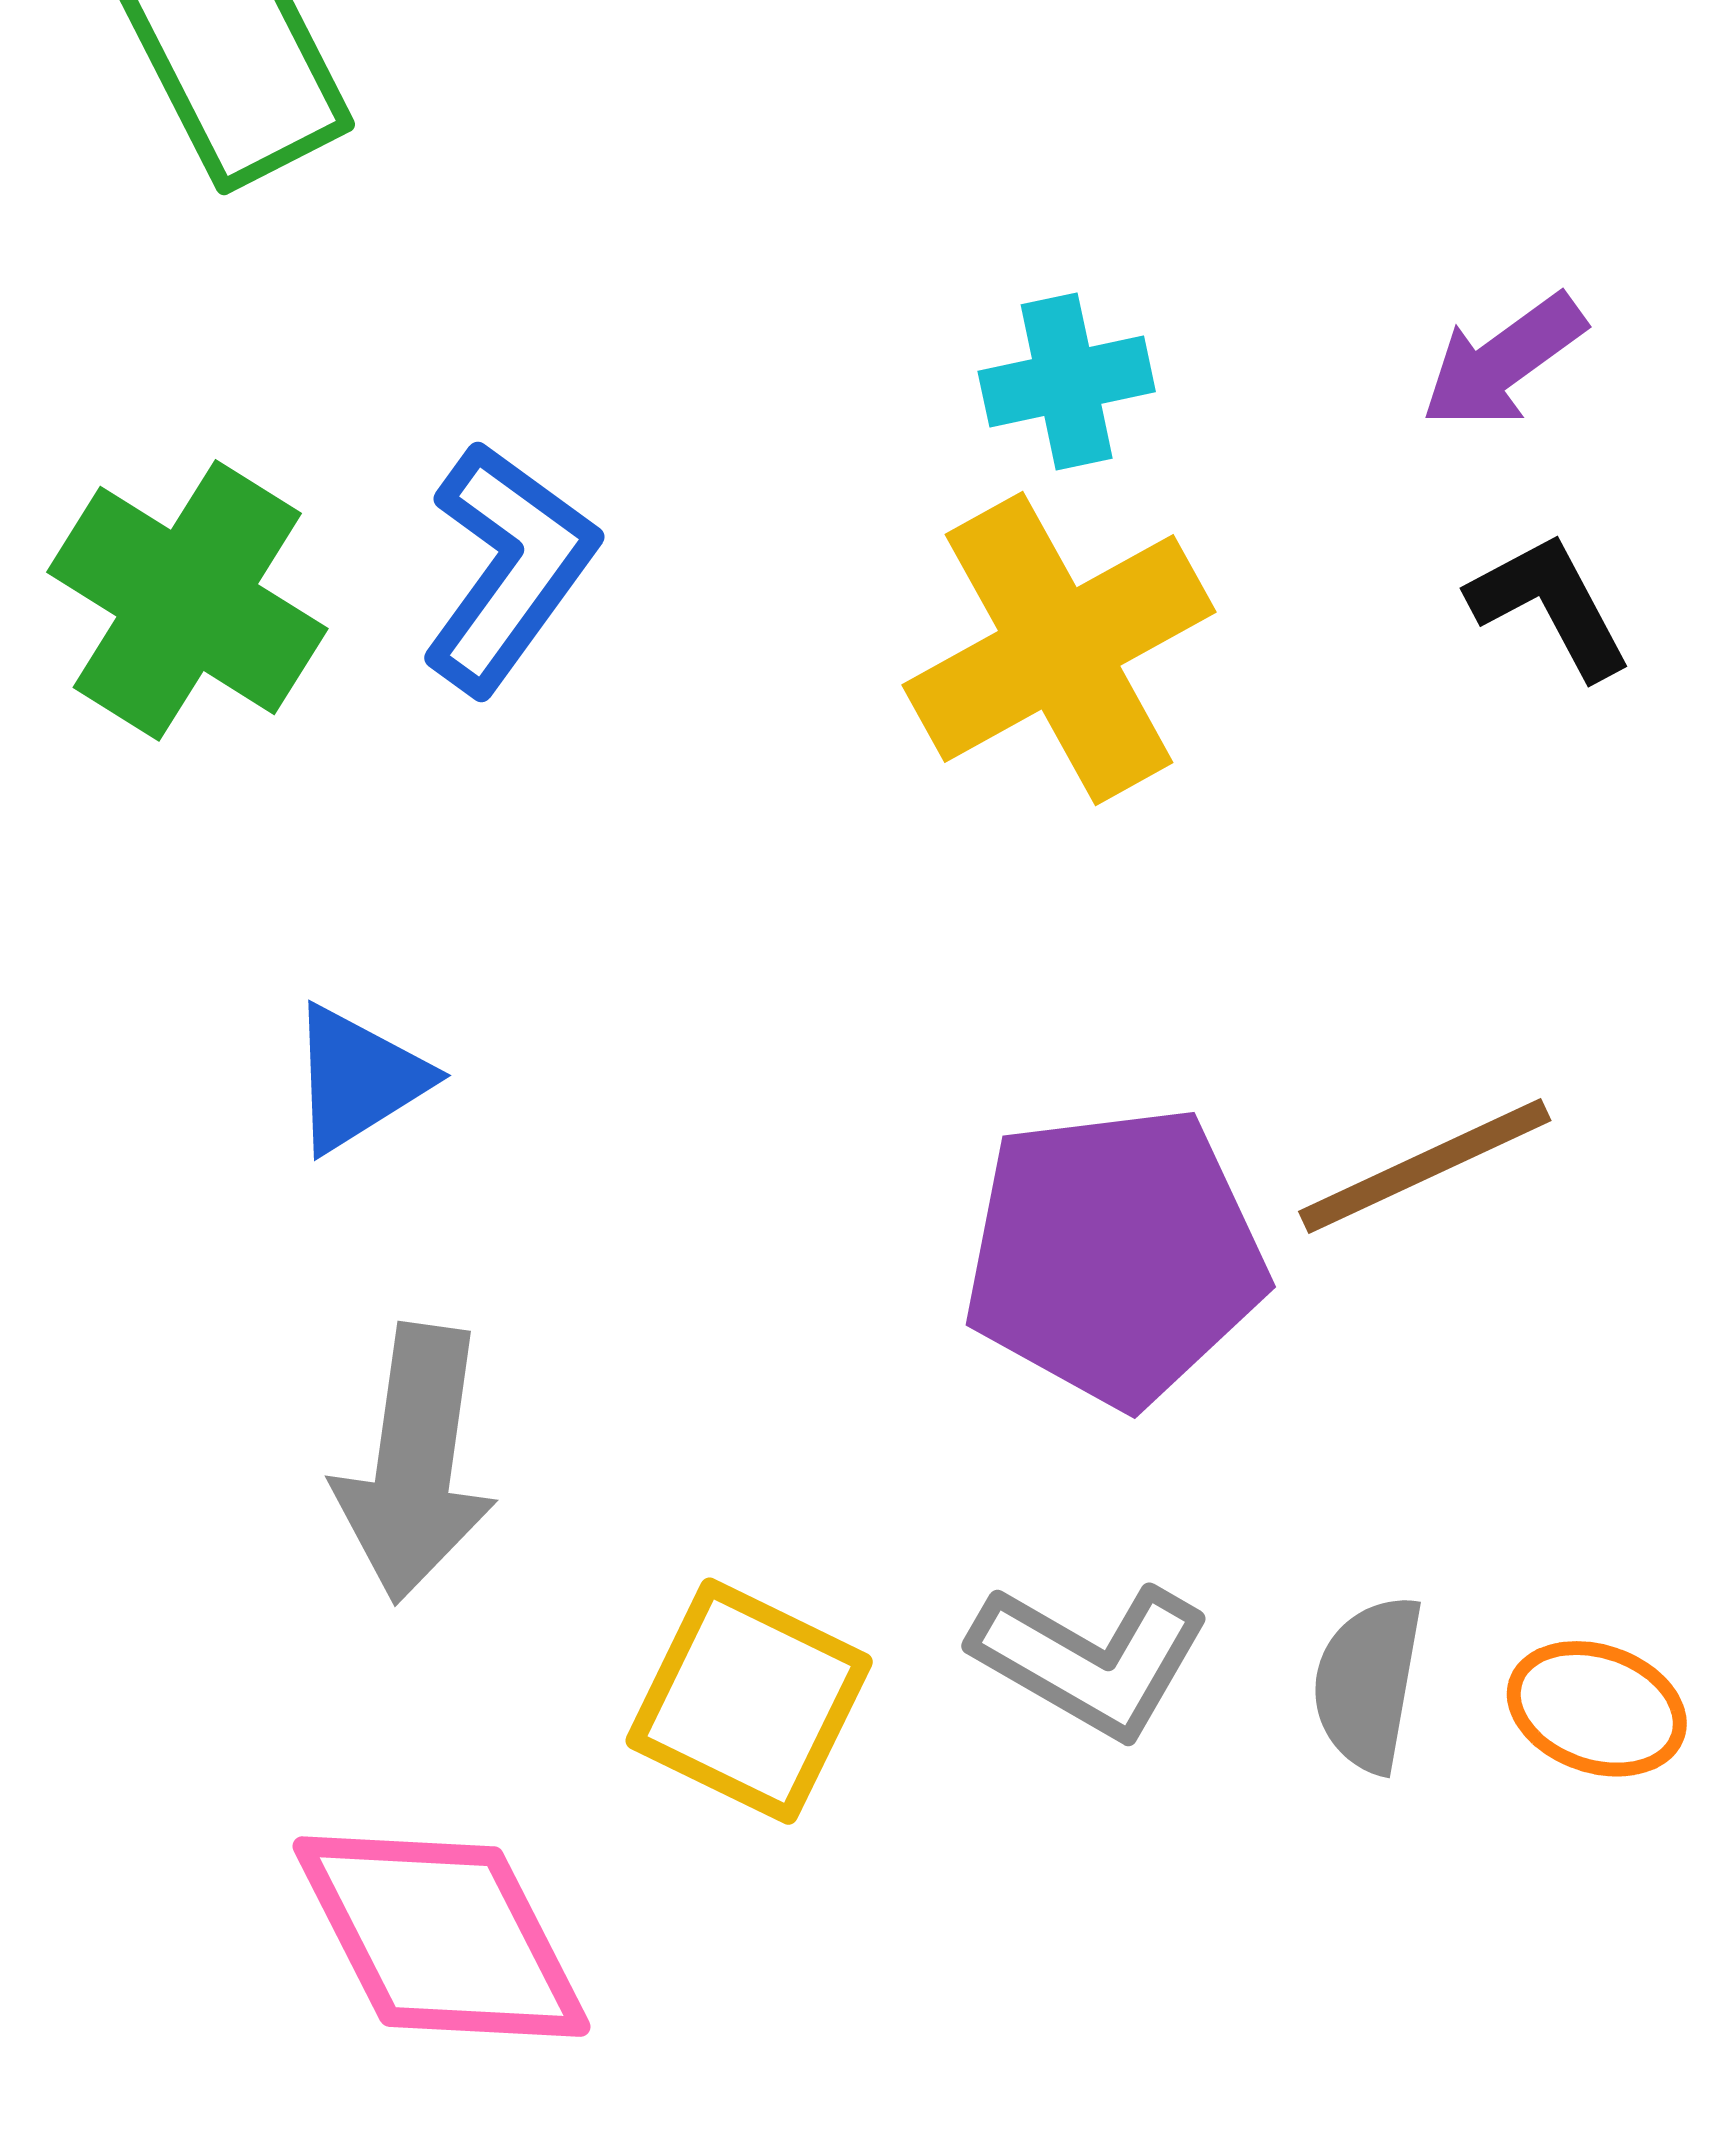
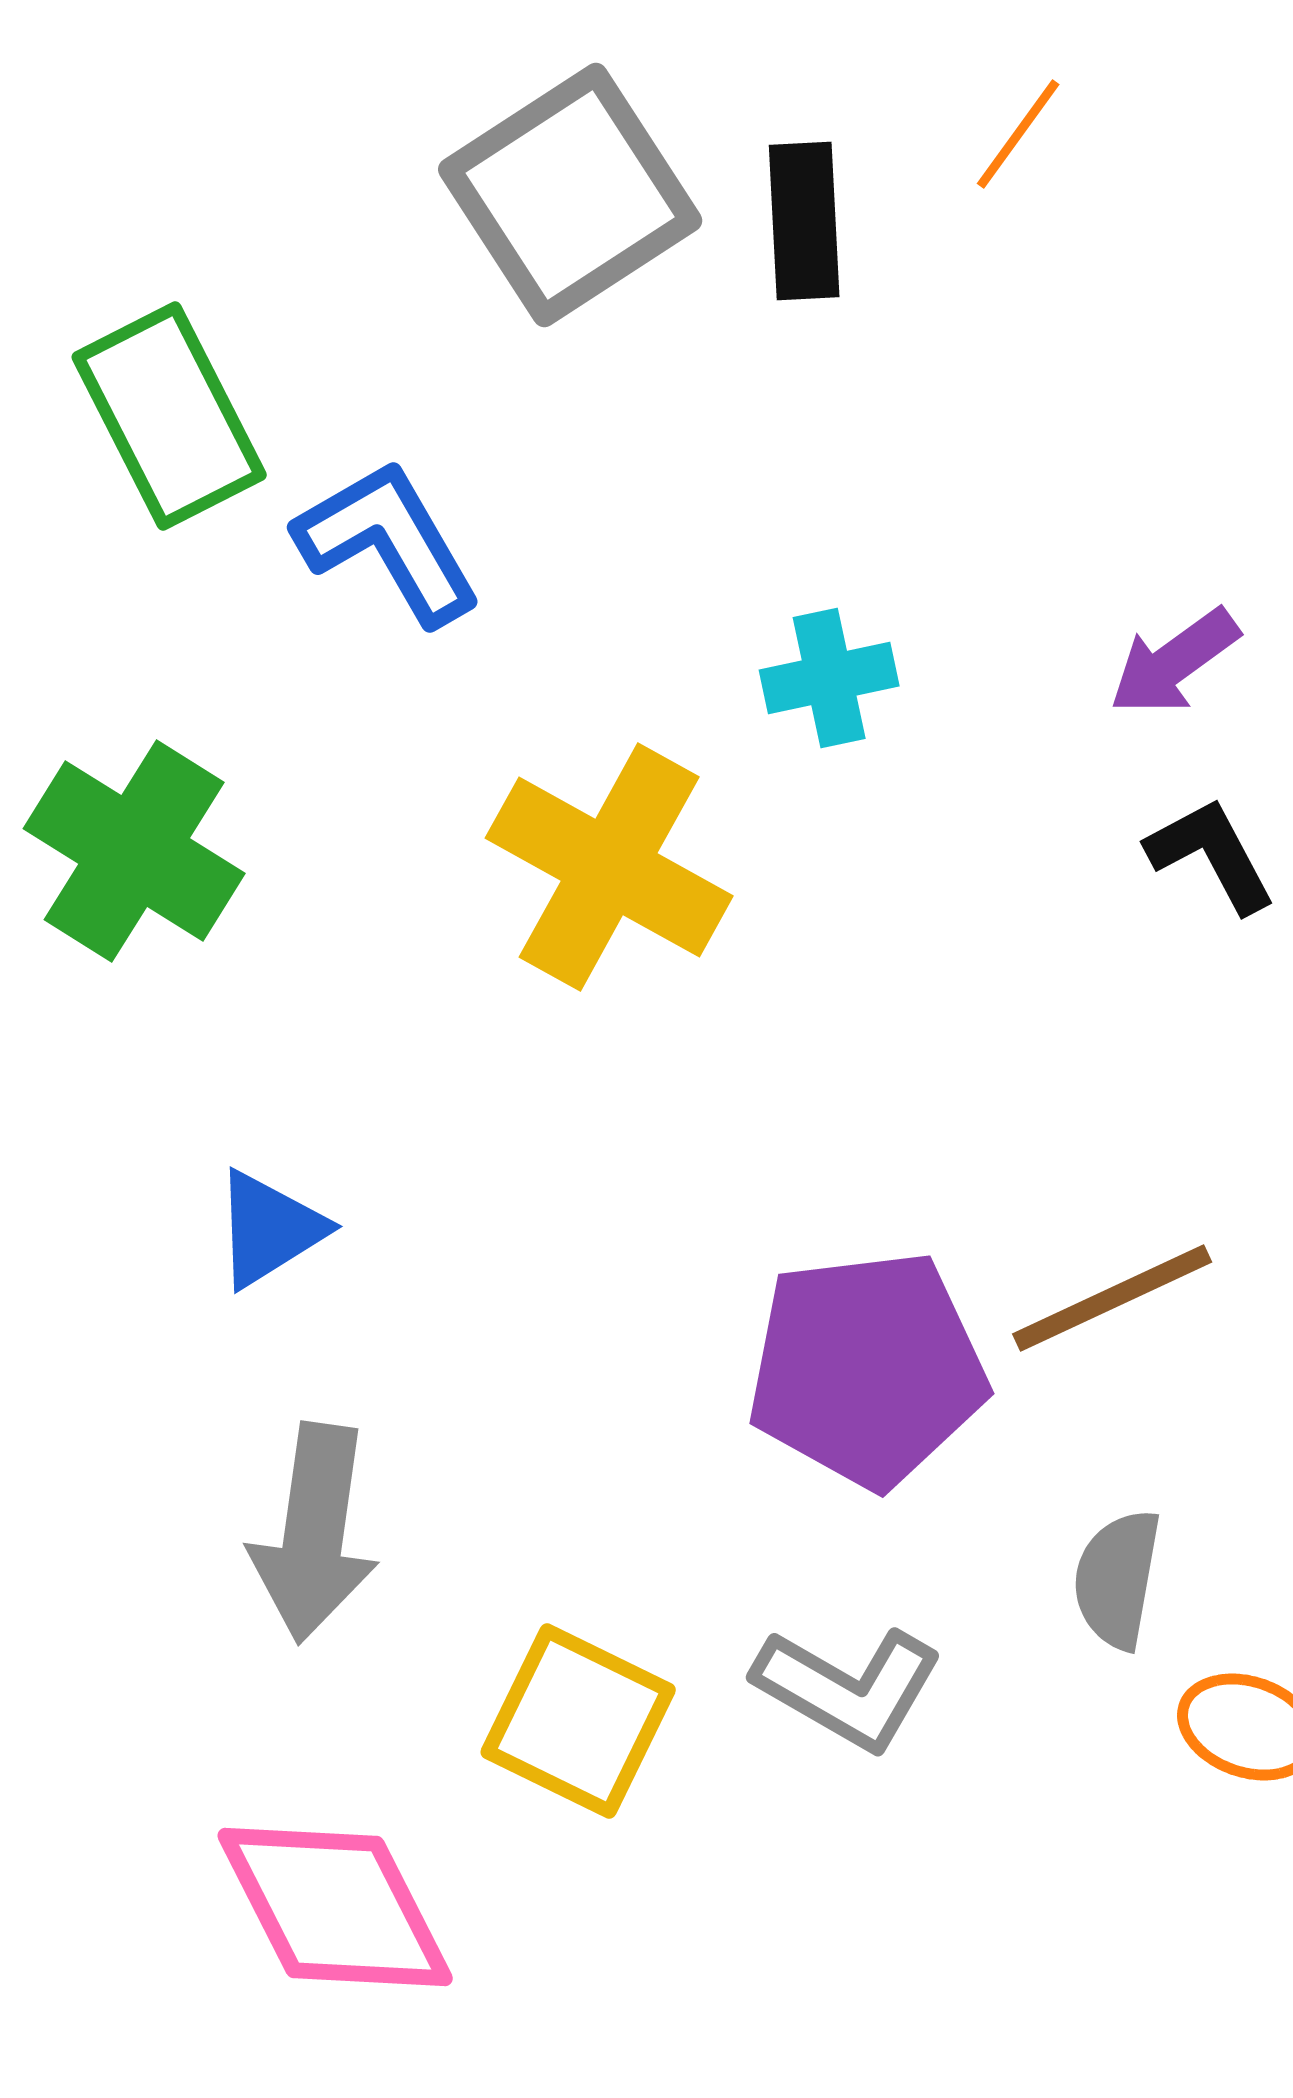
blue L-shape: (509, 567) -> (388, 542), moved, turned -66
yellow cross: (1059, 648) -> (609, 867), moved, turned -32
gray semicircle: (1368, 1683) -> (1117, 1579), moved

